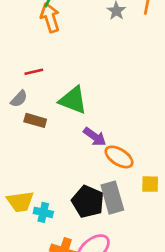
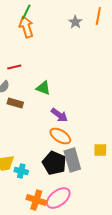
green triangle: (73, 100) -> (43, 88), size x0.7
orange ellipse: (119, 157) -> (60, 136), moved

